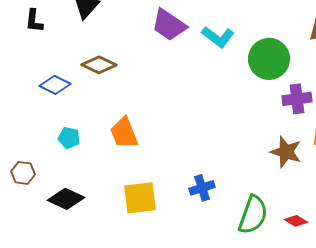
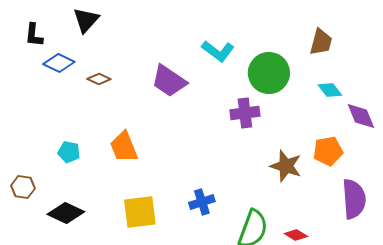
purple trapezoid: (169, 25) -> (169, 81), moved
brown diamond: (99, 65) -> (99, 79), size x0.7
blue diamond: (55, 85) -> (59, 63), moved
purple cross: (297, 99) -> (245, 113), moved

